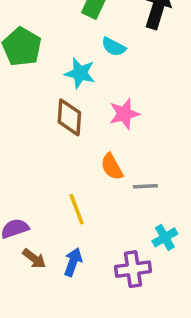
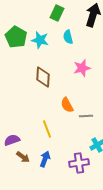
cyan semicircle: (114, 47) -> (68, 37), turned 48
cyan star: (80, 73) -> (40, 40), moved
pink star: (124, 114) -> (82, 68), moved

